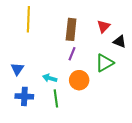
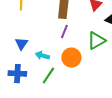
blue triangle: (17, 69) -> (21, 44), moved
green line: (56, 98) -> (48, 76), turned 42

